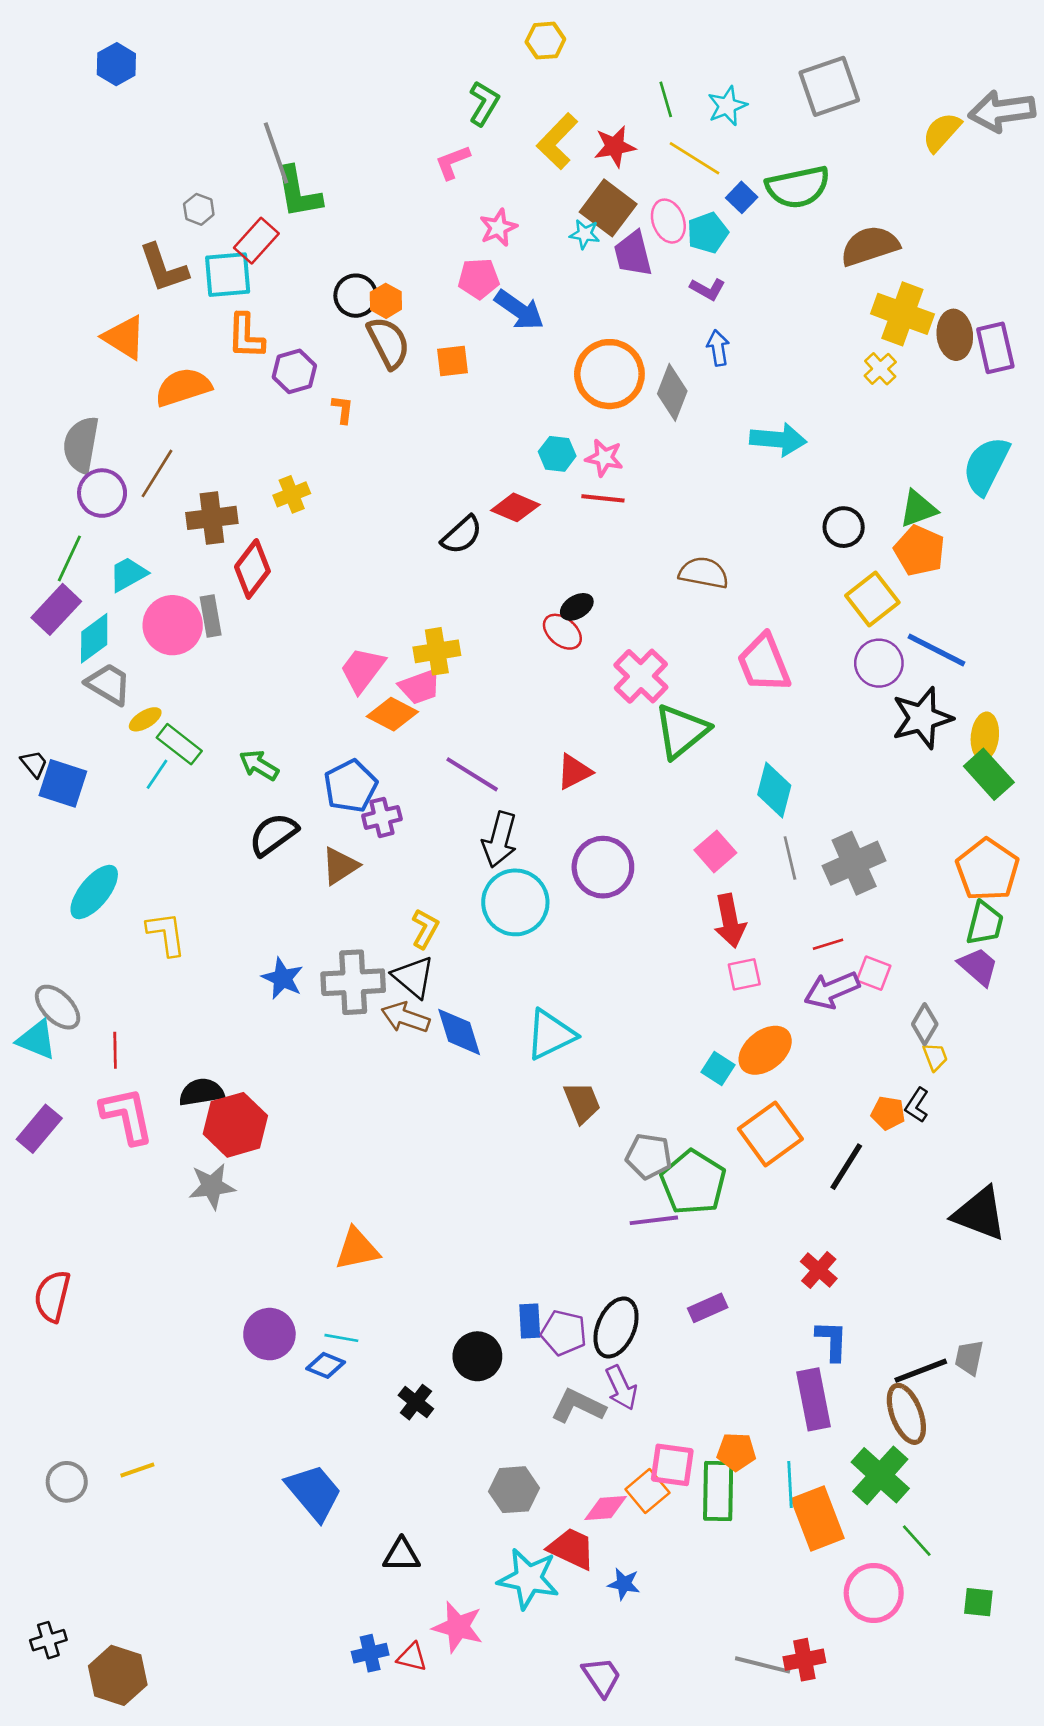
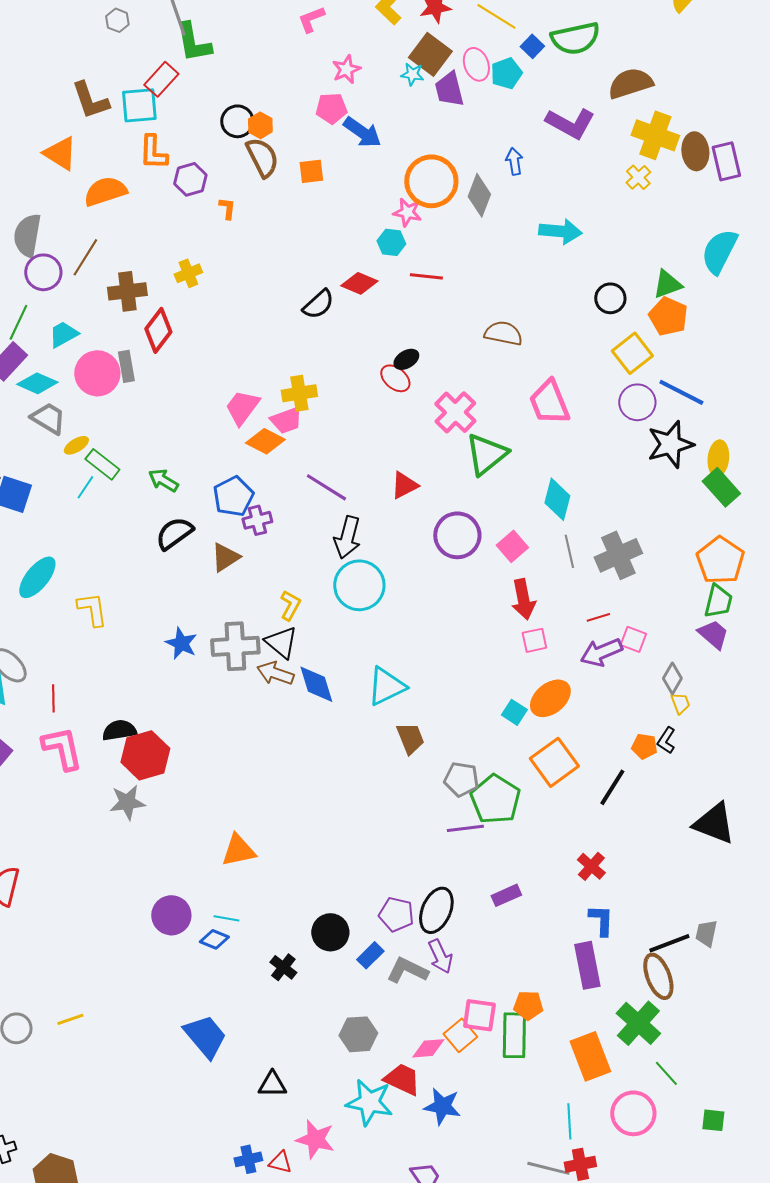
gray hexagon: (199, 209) -> (117, 20), moved
purple L-shape: (708, 289) -> (570, 123), moved, size x1.8
pink star: (604, 458) -> (407, 212), moved
cyan diamond: (94, 638) -> (37, 383), turned 60
purple circle: (603, 867) -> (457, 535), moved
blue rectangle: (530, 1321) -> (370, 955), moved, turned 48
cyan line: (790, 1484) -> (569, 1121), moved
blue star: (624, 1584) -> (442, 1106), size x1.5

